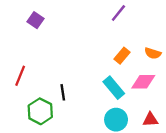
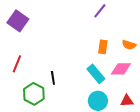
purple square: (36, 20) -> (18, 21), moved, size x1.5
orange rectangle: (122, 56) -> (103, 47), turned -32

